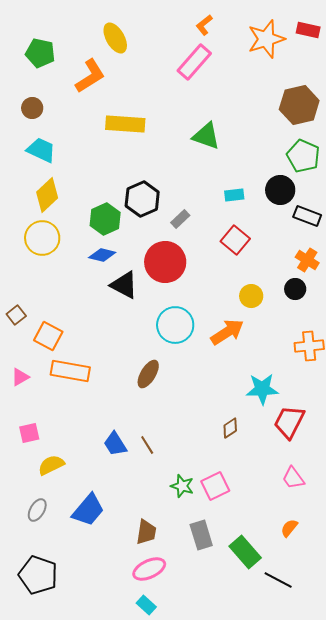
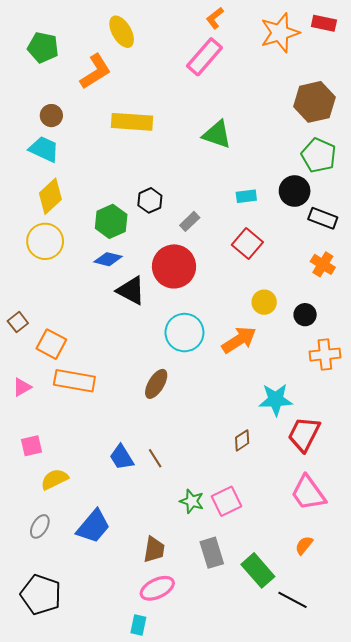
brown circle: (32, 108) -> (51, 116), moved
black hexagon: (142, 199) -> (150, 200), size x0.7
black circle: (295, 289) -> (305, 315), moved
pink trapezoid: (293, 478) -> (308, 493), size x1.5
cyan rectangle: (146, 605) -> (138, 625), moved, turned 60

